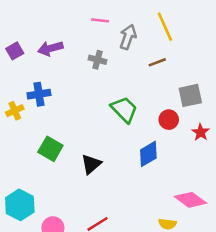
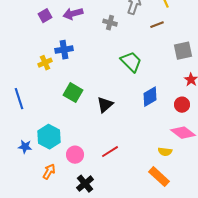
red circle: (169, 120) -> (182, 105), moved

